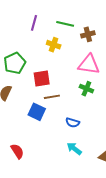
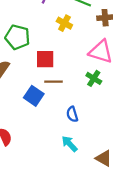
green pentagon: (15, 63) -> (17, 37), turned 30
blue semicircle: (73, 123) -> (72, 114), turned 48

